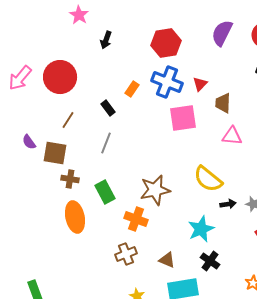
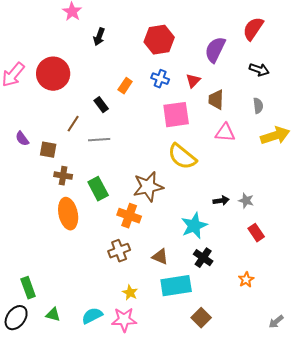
purple semicircle: (222, 33) -> (215, 50), moved
blue cross: (167, 82) -> (160, 79), size x0.6
brown line: (68, 120) -> (73, 124), moved
gray line: (106, 143) -> (99, 140), turned 65
brown square: (55, 153) -> (48, 150), size x0.7
yellow semicircle: (208, 179) -> (182, 157), moved

